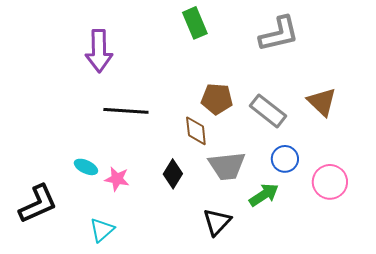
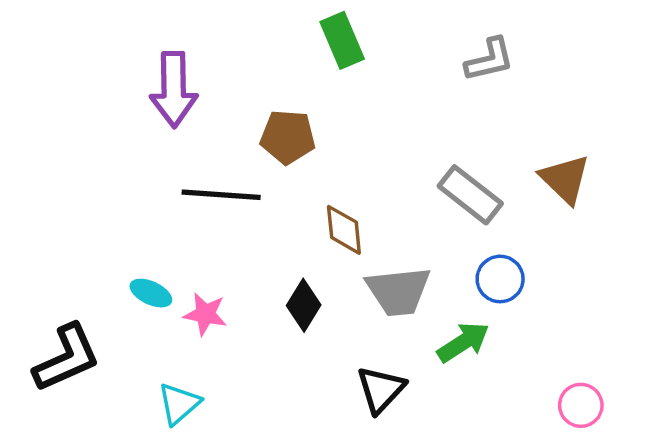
gray L-shape: (279, 34) -> (490, 60), size x0.7
brown pentagon: (217, 99) -> (288, 137), moved
pink circle: (330, 182) -> (581, 405), moved, size x0.7

